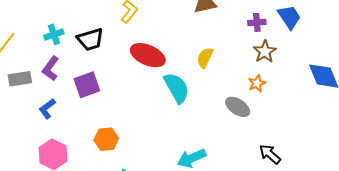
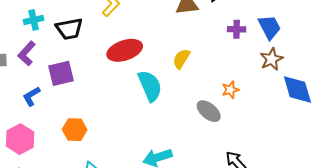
brown star: (265, 52) -> (272, 59), moved
red ellipse: (148, 55) -> (125, 50), turned -48
blue L-shape: (47, 109) -> (31, 96), moved

